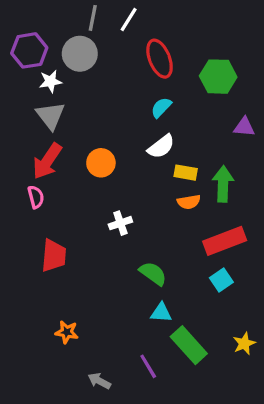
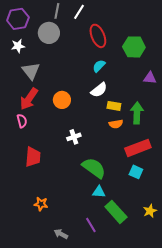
purple hexagon: (29, 50) -> (18, 19), moved
white star: (50, 81) -> (18, 46), moved
green semicircle: (153, 274) -> (94, 168), size x1.4
cyan square: (221, 280) -> (136, 172), turned -32

